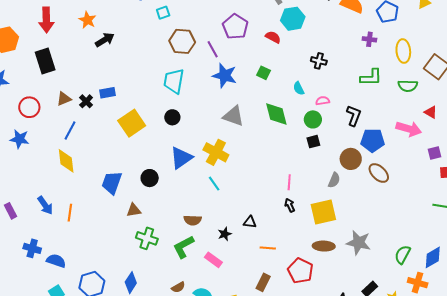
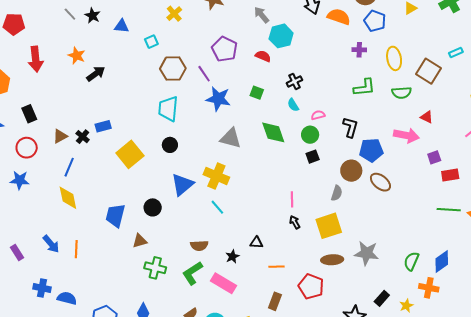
black rectangle: (45, 61) -> (29, 114), moved, size x0.7
black cross: (319, 61) -> (294, 81), moved, turned -35
pink rectangle: (213, 260) -> (223, 283), size x1.4

